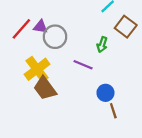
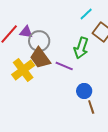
green arrow: (102, 45) -> (81, 48), size x1.5
brown trapezoid: (45, 88) -> (40, 58), moved

